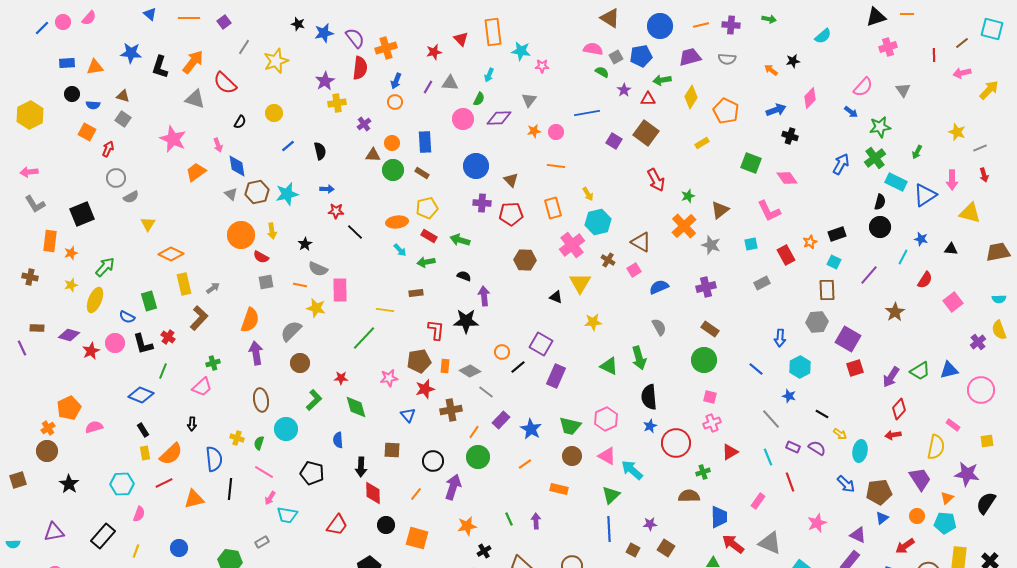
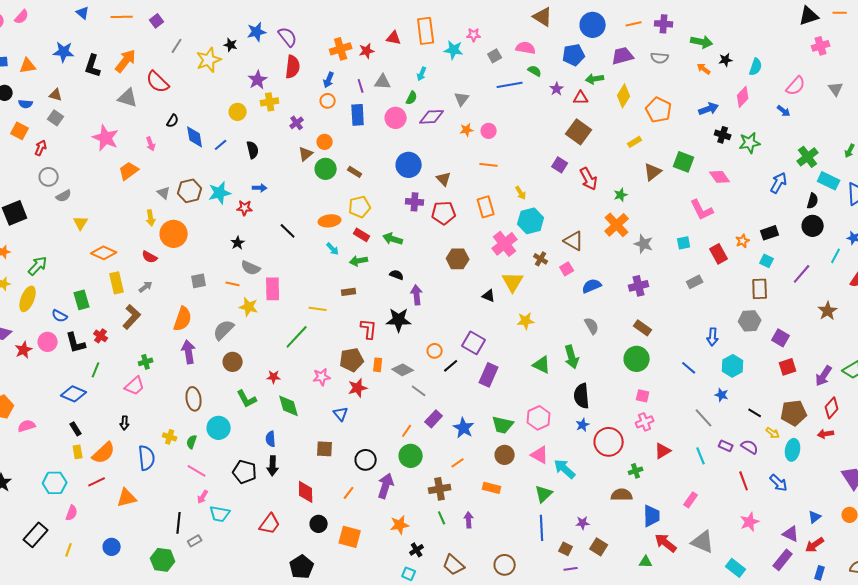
green arrow: (769, 19) -> (702, 42), moved, size x1.5
black star: (298, 24) -> (231, 45), moved
cyan semicircle: (823, 36) -> (756, 67), moved, turned -30
red triangle: (461, 39) -> (394, 38), turned -35
orange cross: (386, 48) -> (341, 49), moved
gray square: (616, 57) -> (495, 56), moved
pink star: (542, 66) -> (474, 35), moved
purple line: (428, 87) -> (361, 86), turned -48
yellow circle: (274, 113) -> (238, 112), moved
blue line: (587, 113) -> (510, 85), moved
green star: (880, 127) -> (750, 143), moved
purple square: (614, 141) -> (560, 165), moved
blue rectangle: (425, 142) -> (358, 115), moved
brown triangle: (373, 155) -> (306, 154), turned -42
blue arrow: (841, 164) -> (779, 183), moved
blue diamond: (237, 166) -> (195, 137), moved
brown triangle: (720, 210) -> (653, 172), moved
red star: (336, 211) -> (245, 208), moved
yellow arrow: (272, 231) -> (151, 218), moved
red semicircle: (261, 257) -> (150, 257), moved
purple square: (848, 339) -> (781, 338), size x0.7
green L-shape: (314, 400) -> (247, 399), turned 105
brown cross: (451, 410) -> (440, 489), moved
black arrow: (361, 467) -> (273, 466), moved
red line: (790, 482) -> (744, 481), moved
black line: (230, 489) -> (179, 523), moved
brown pentagon: (879, 492) -> (794, 413), moved
red arrow: (905, 546) -> (815, 545), moved

